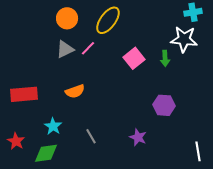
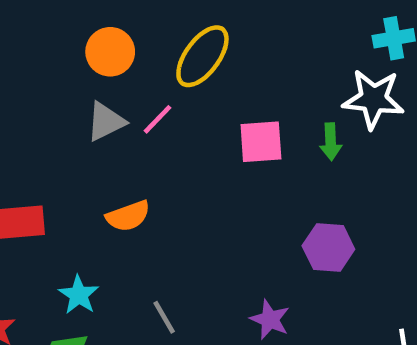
pink square: (134, 58) -> (261, 142), turned 35

